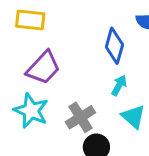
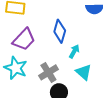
blue diamond: (114, 46) -> (60, 31), moved

